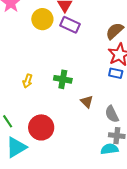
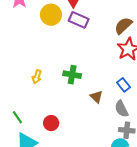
blue rectangle: (116, 73) -> (123, 85), moved, turned 40
red circle: (41, 127) -> (51, 123), size x0.6

